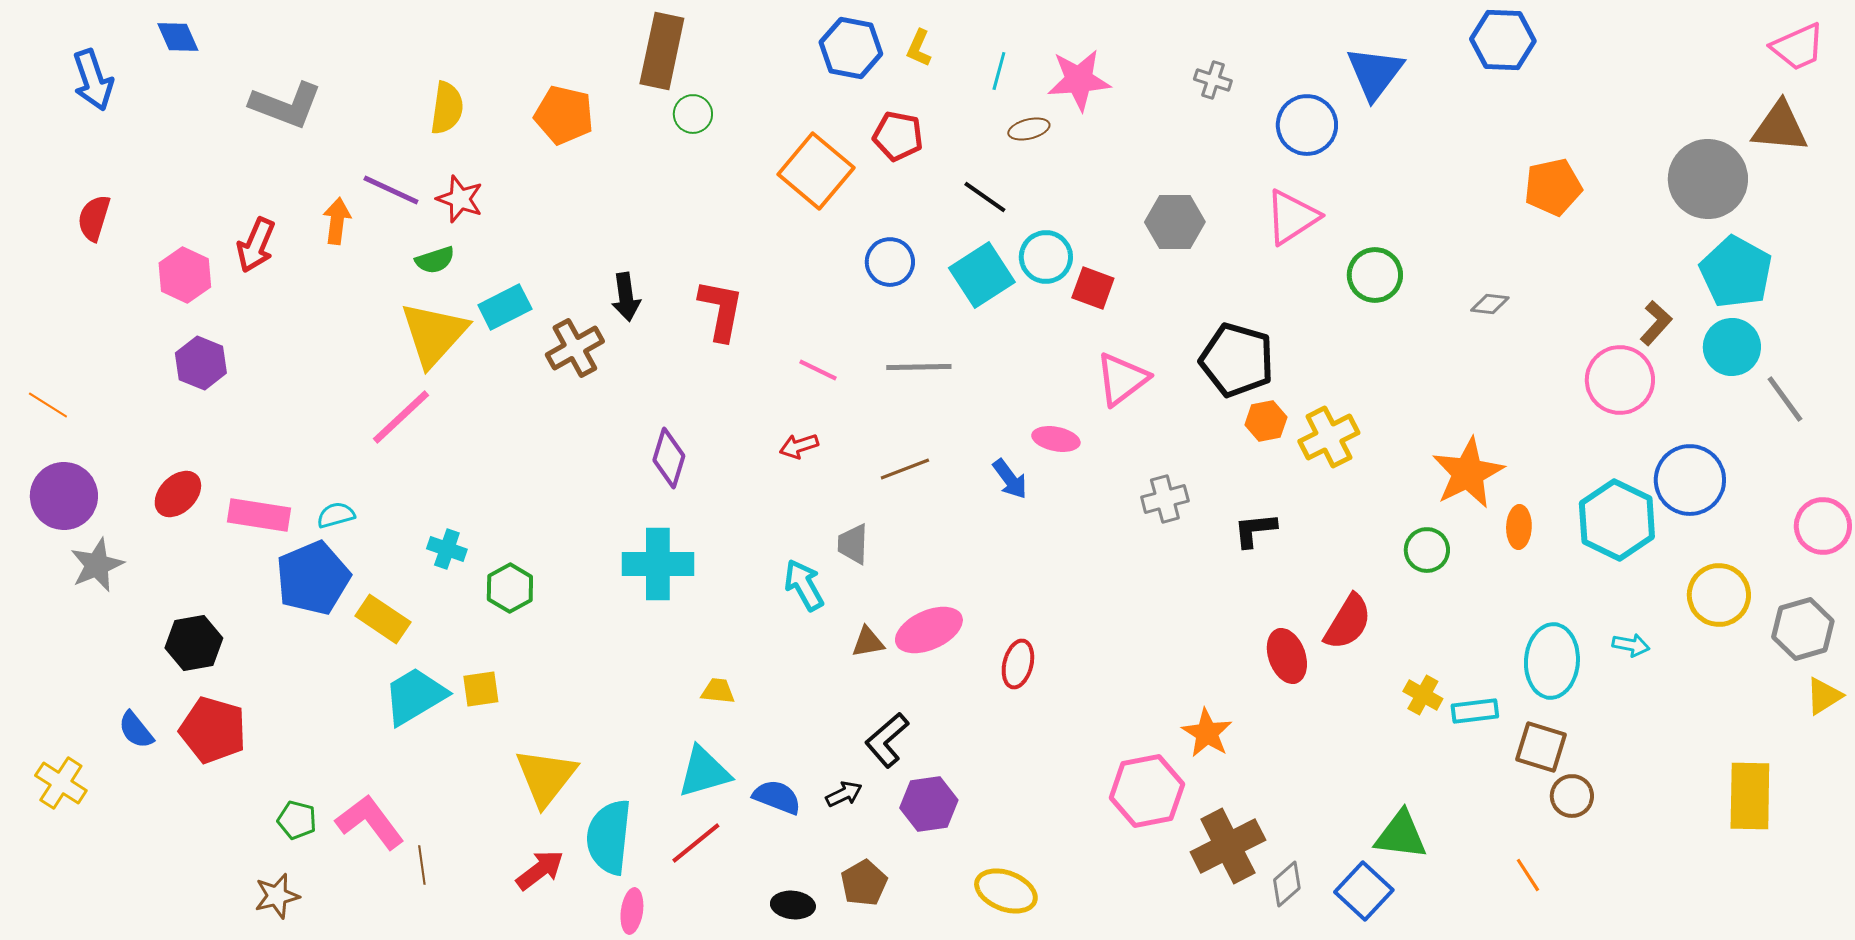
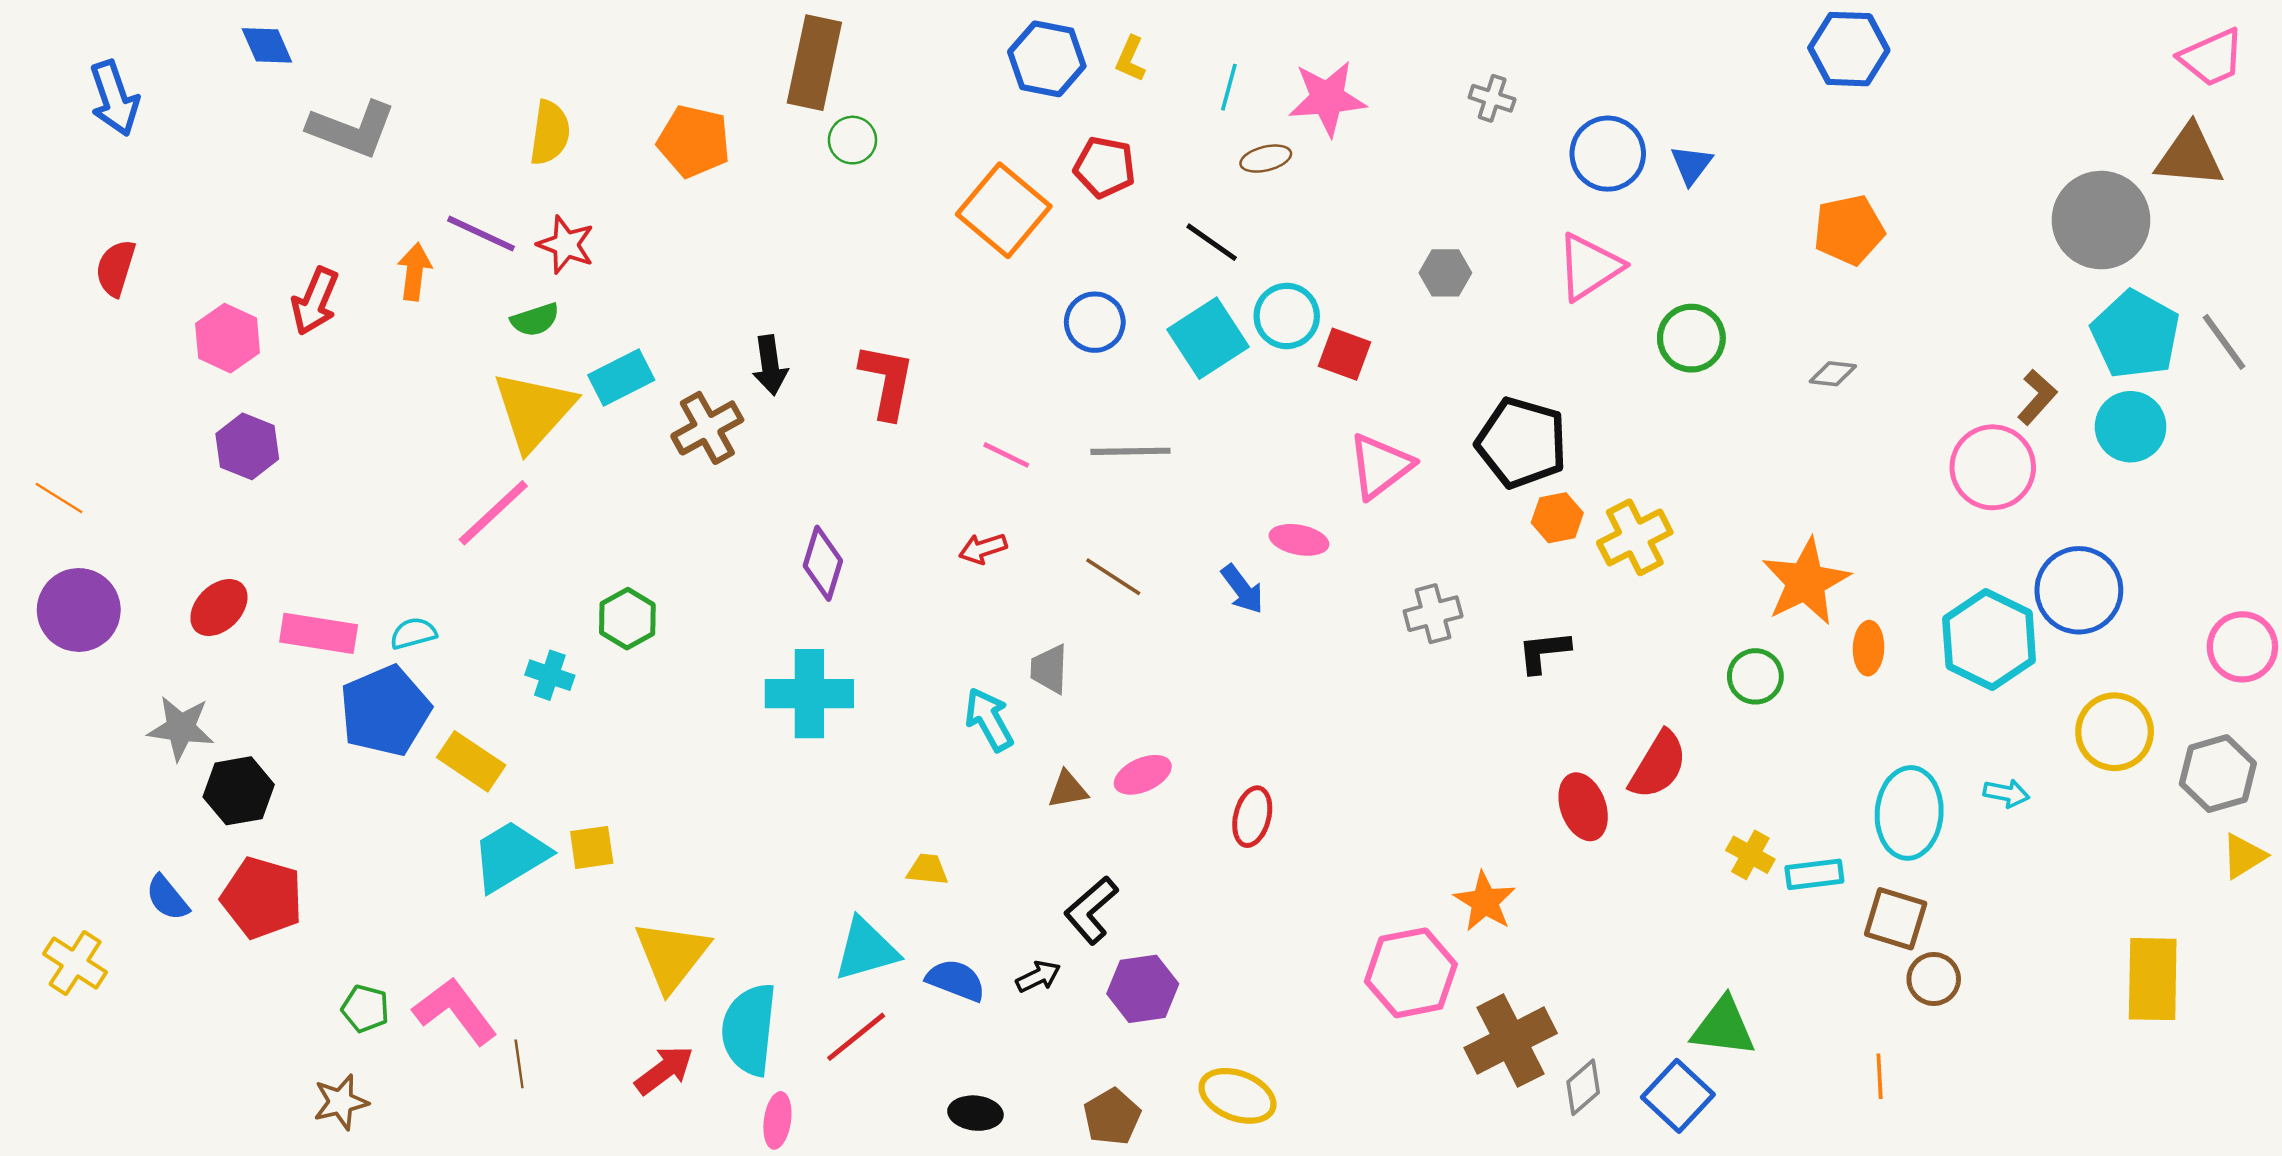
blue diamond: (178, 37) -> (267, 45), moved
blue triangle: (1375, 73) -> (1691, 165), moved, size x0.6
orange pentagon: (1553, 187) -> (1849, 230), moved
gray hexagon: (1175, 222) -> (1445, 273), size x0.7
gray line: (1785, 399) -> (2224, 342), moved
brown line: (905, 469) -> (1113, 577), turned 54
gray star: (97, 565) -> (181, 728), moved, turned 30
green hexagon: (510, 588) -> (627, 619), moved
pink ellipse: (929, 630) -> (1143, 775), size x0.7
yellow trapezoid: (718, 691) -> (927, 870), moved
orange line: (1528, 875) -> (1880, 1076), turned 30
brown pentagon: (864, 883) -> (1112, 1117), moved

